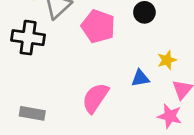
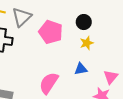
yellow star: (167, 60) -> (87, 43), moved

